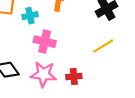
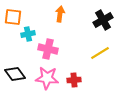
cyan cross: (30, 16) -> (28, 34), moved

